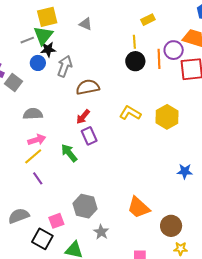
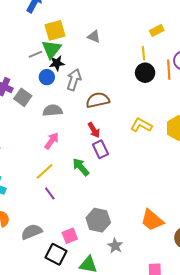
gray semicircle: (33, 114) -> (53, 110), moved
red arrow: (83, 117) -> (94, 130), turned -70
pink arrow: (37, 140) -> (52, 141), moved, turned -36

